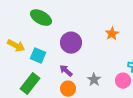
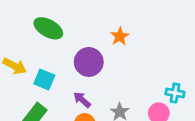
orange star: (112, 34) -> (120, 36), moved

